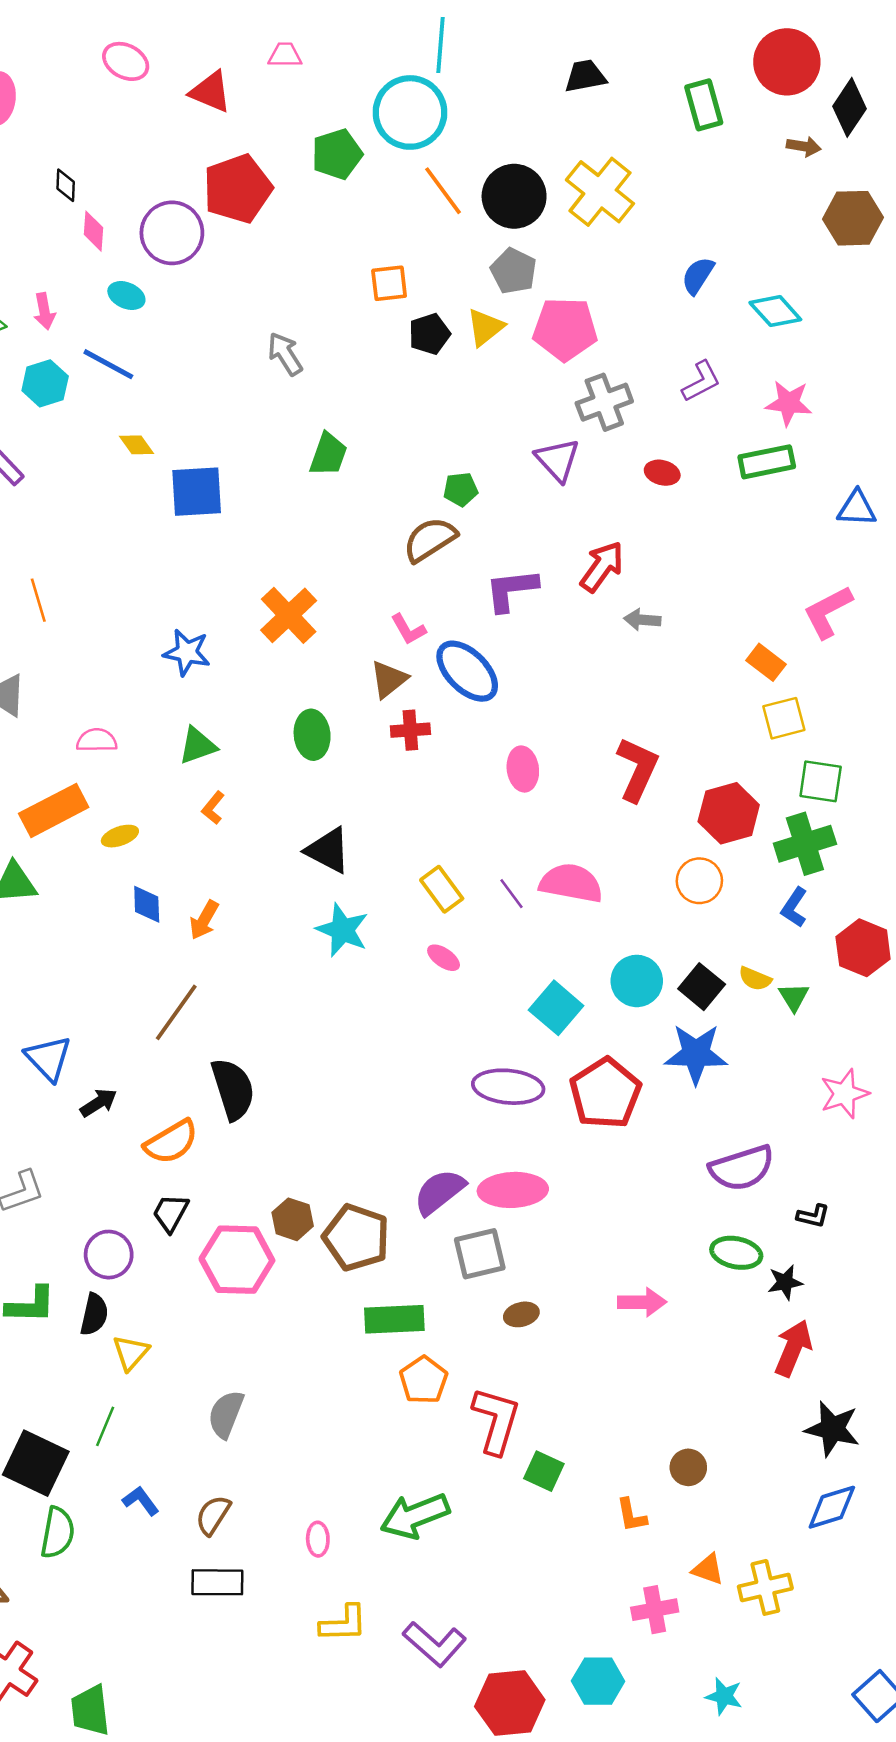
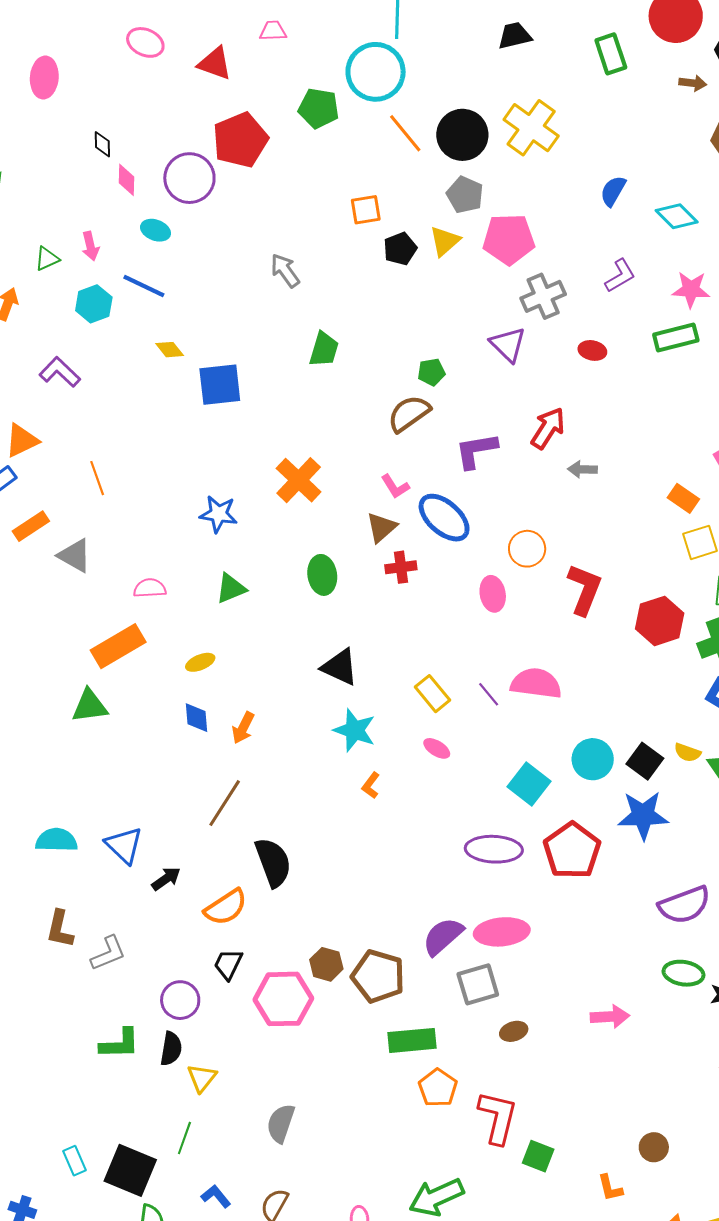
green pentagon: (337, 154) -> (319, 108), turned 30
orange L-shape: (213, 808) -> (371, 785), moved
yellow ellipse: (120, 836) -> (200, 662), moved
orange circle: (699, 881) -> (527, 549), moved

